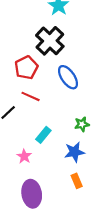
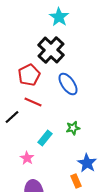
green star: (82, 124) -> (73, 128), moved
blue star: (74, 152) -> (87, 163), moved, turned -30

